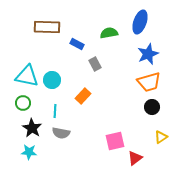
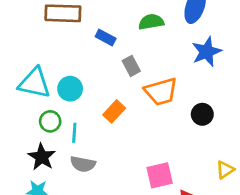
orange trapezoid: (149, 82) -> (161, 92), moved
green circle: (23, 103) -> (50, 121), moved
black circle: (152, 107) -> (202, 114), moved

